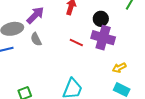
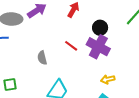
gray semicircle: (36, 39) -> (42, 58), moved

